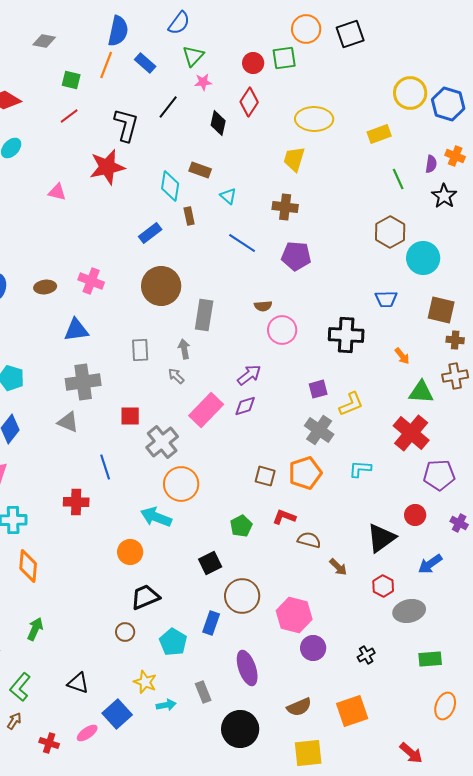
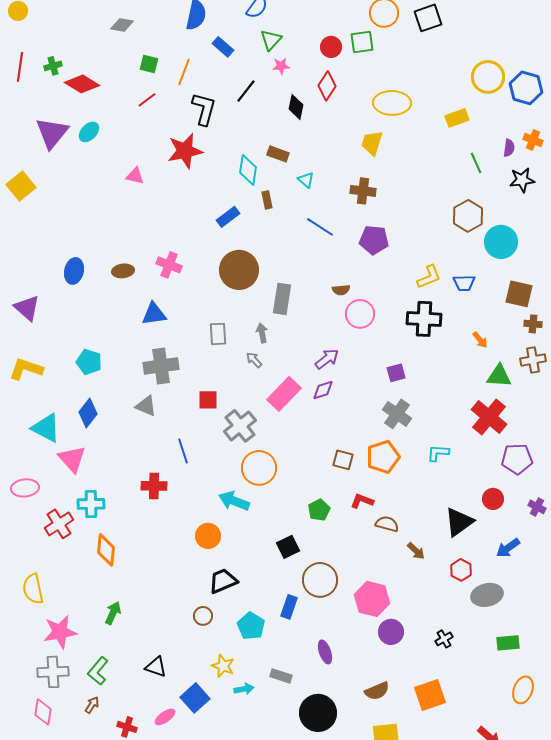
orange line: (106, 65) -> (184, 72), moved
black star: (444, 196) -> (522, 180), turned 30
yellow L-shape: (351, 404) -> (429, 277), moved
purple ellipse: (247, 668) -> (325, 652), size x0.7
gray rectangle: (203, 692) -> (281, 676), turned -50

